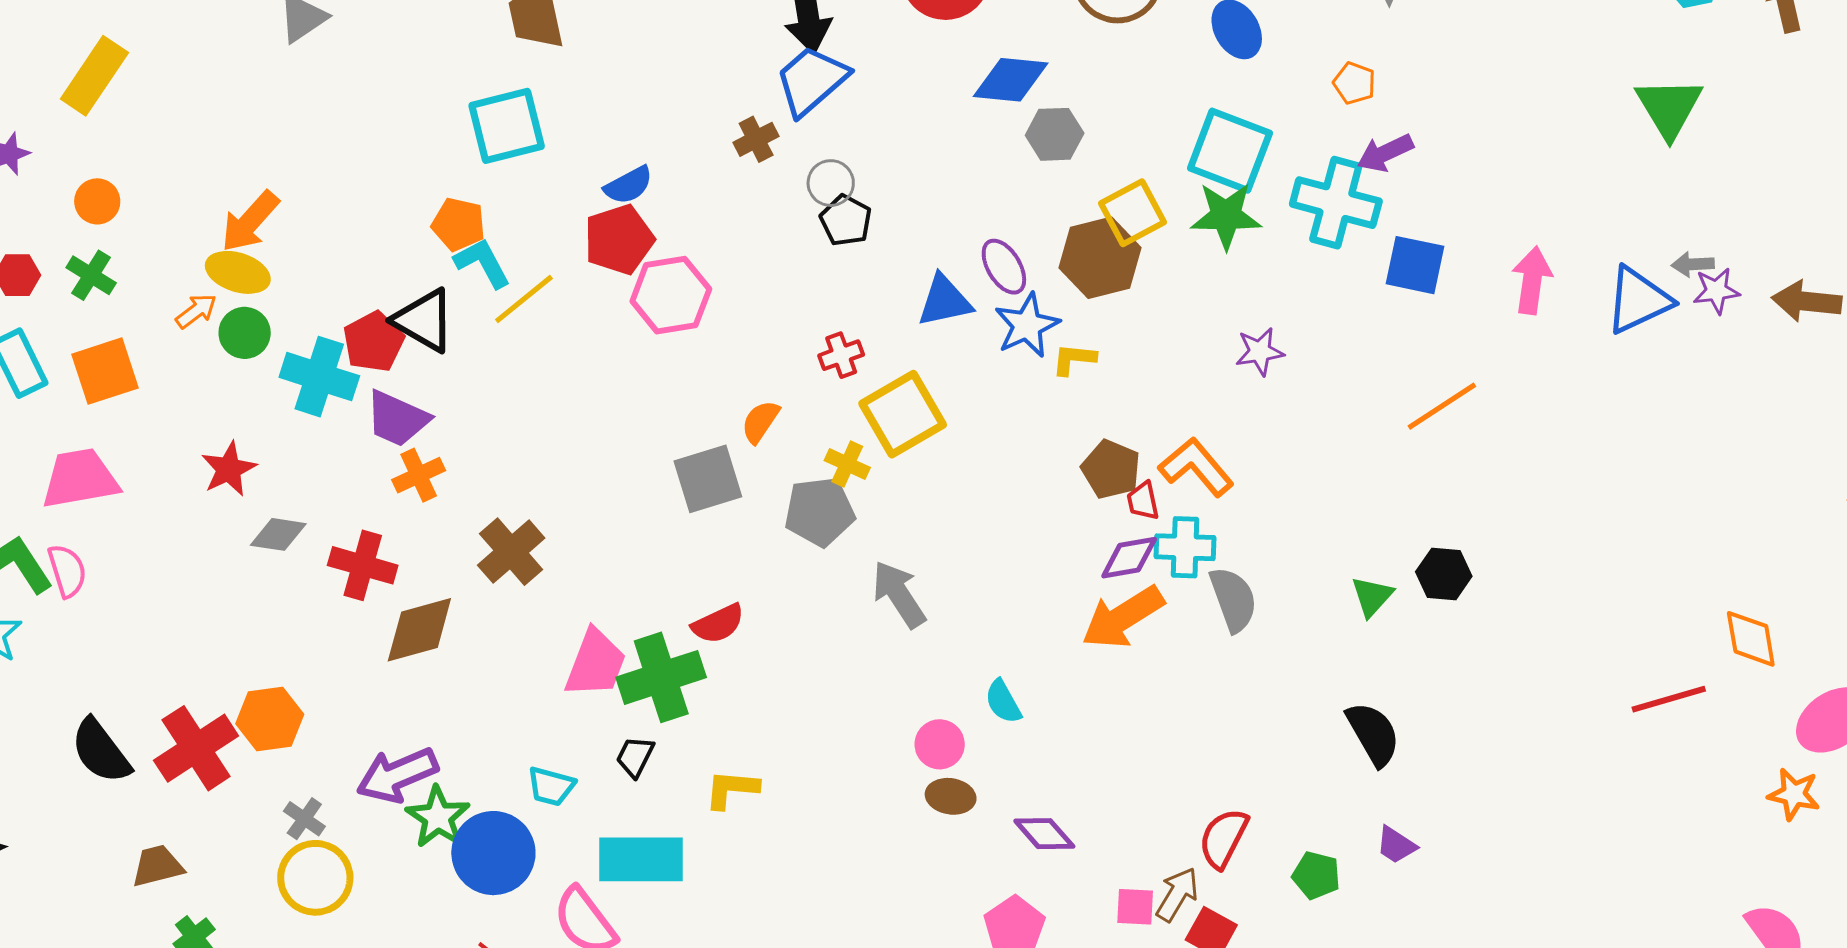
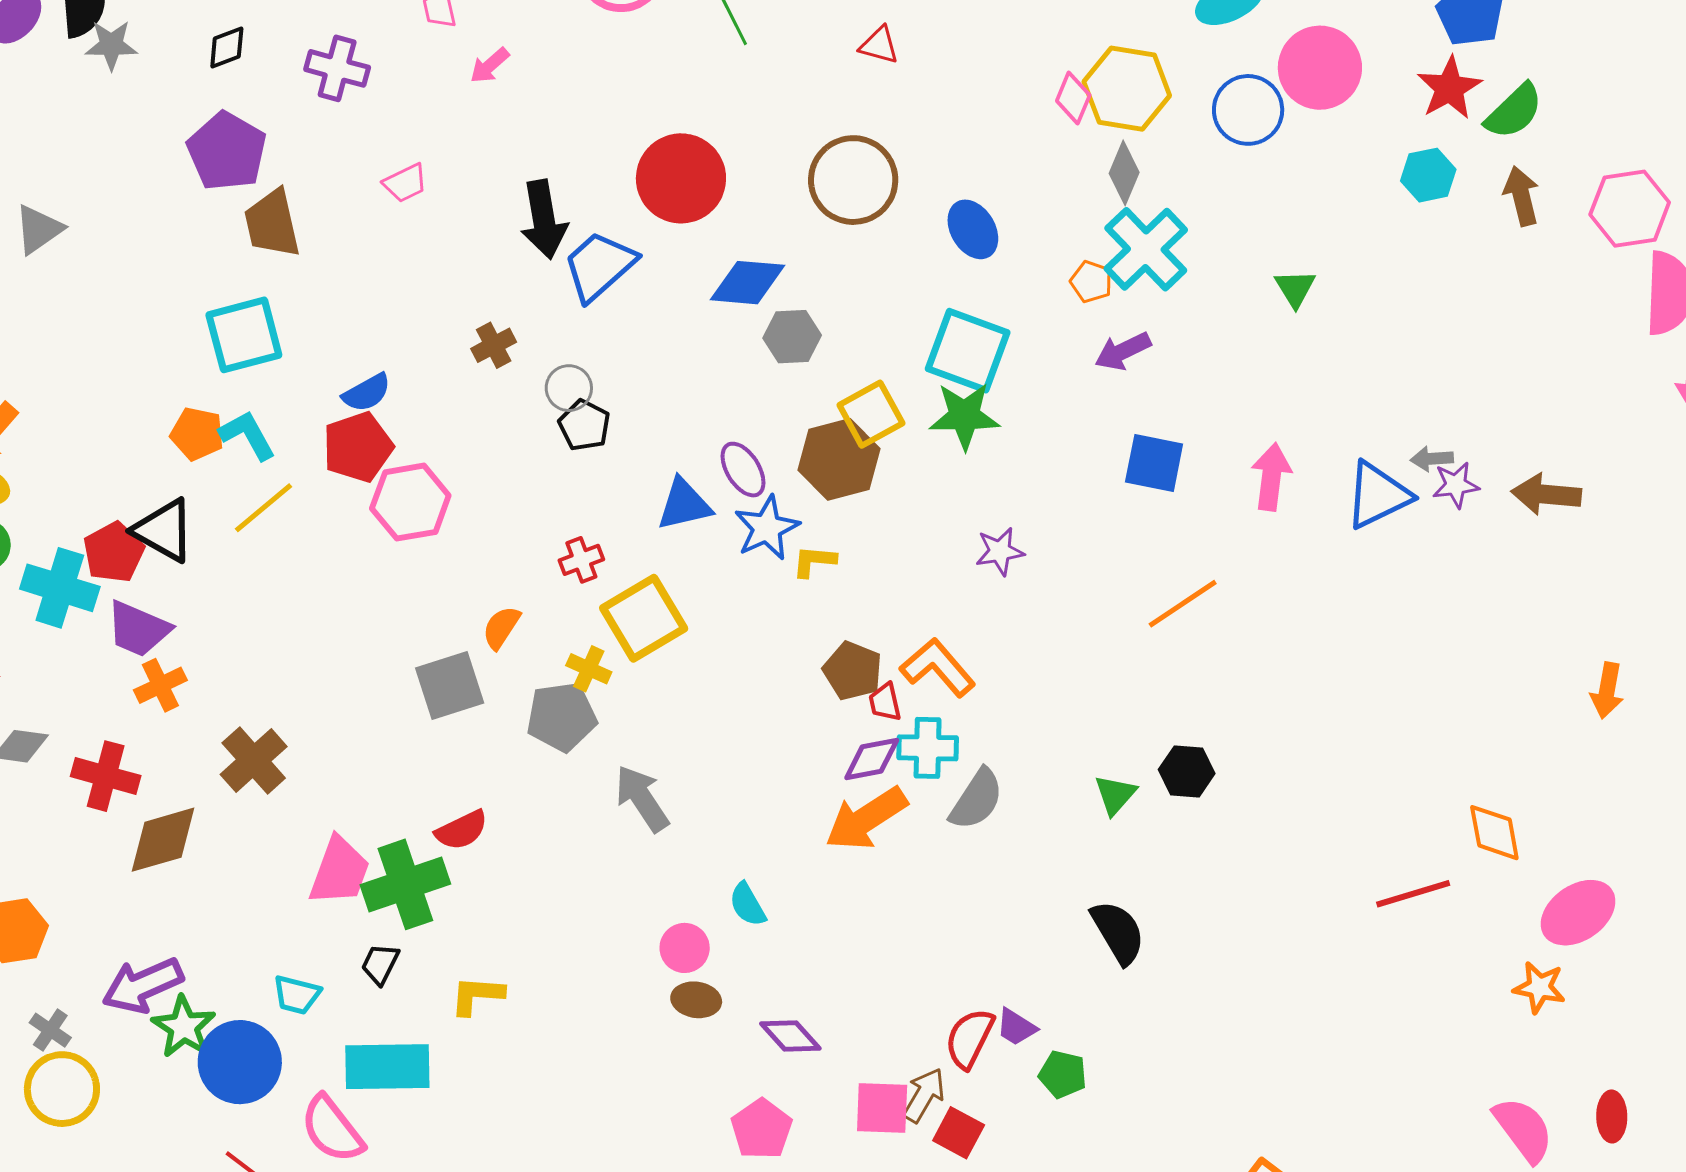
blue trapezoid: (812, 80) -> (599, 266), moved
green triangle: (1669, 108) -> (1295, 288), moved, size x0.6
cyan cross: (1336, 203) -> (1146, 249), moved, turned 32
cyan L-shape: (482, 263) -> (247, 435), moved
gray semicircle: (1233, 599) -> (976, 799), turned 54
purple trapezoid: (1396, 845) -> (1016, 1027), moved
pink square: (1135, 907) -> (882, 1108), size x1.4

